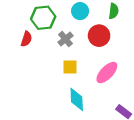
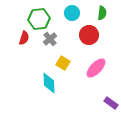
gray cross: (66, 39) -> (50, 39), moved
yellow square: (70, 67) -> (63, 63), turned 32
cyan diamond: (77, 99) -> (49, 83), moved

